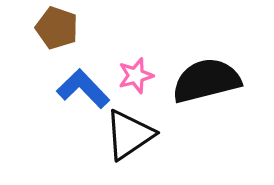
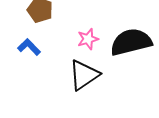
blue L-shape: (83, 89) -> (29, 47), moved, size x0.7

